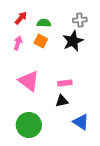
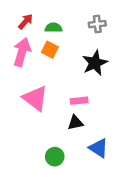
black star: (73, 41) -> (95, 63), moved
pink arrow: (18, 43) -> (22, 52), size x1.6
green circle: (29, 125) -> (55, 157), moved, size x0.6

